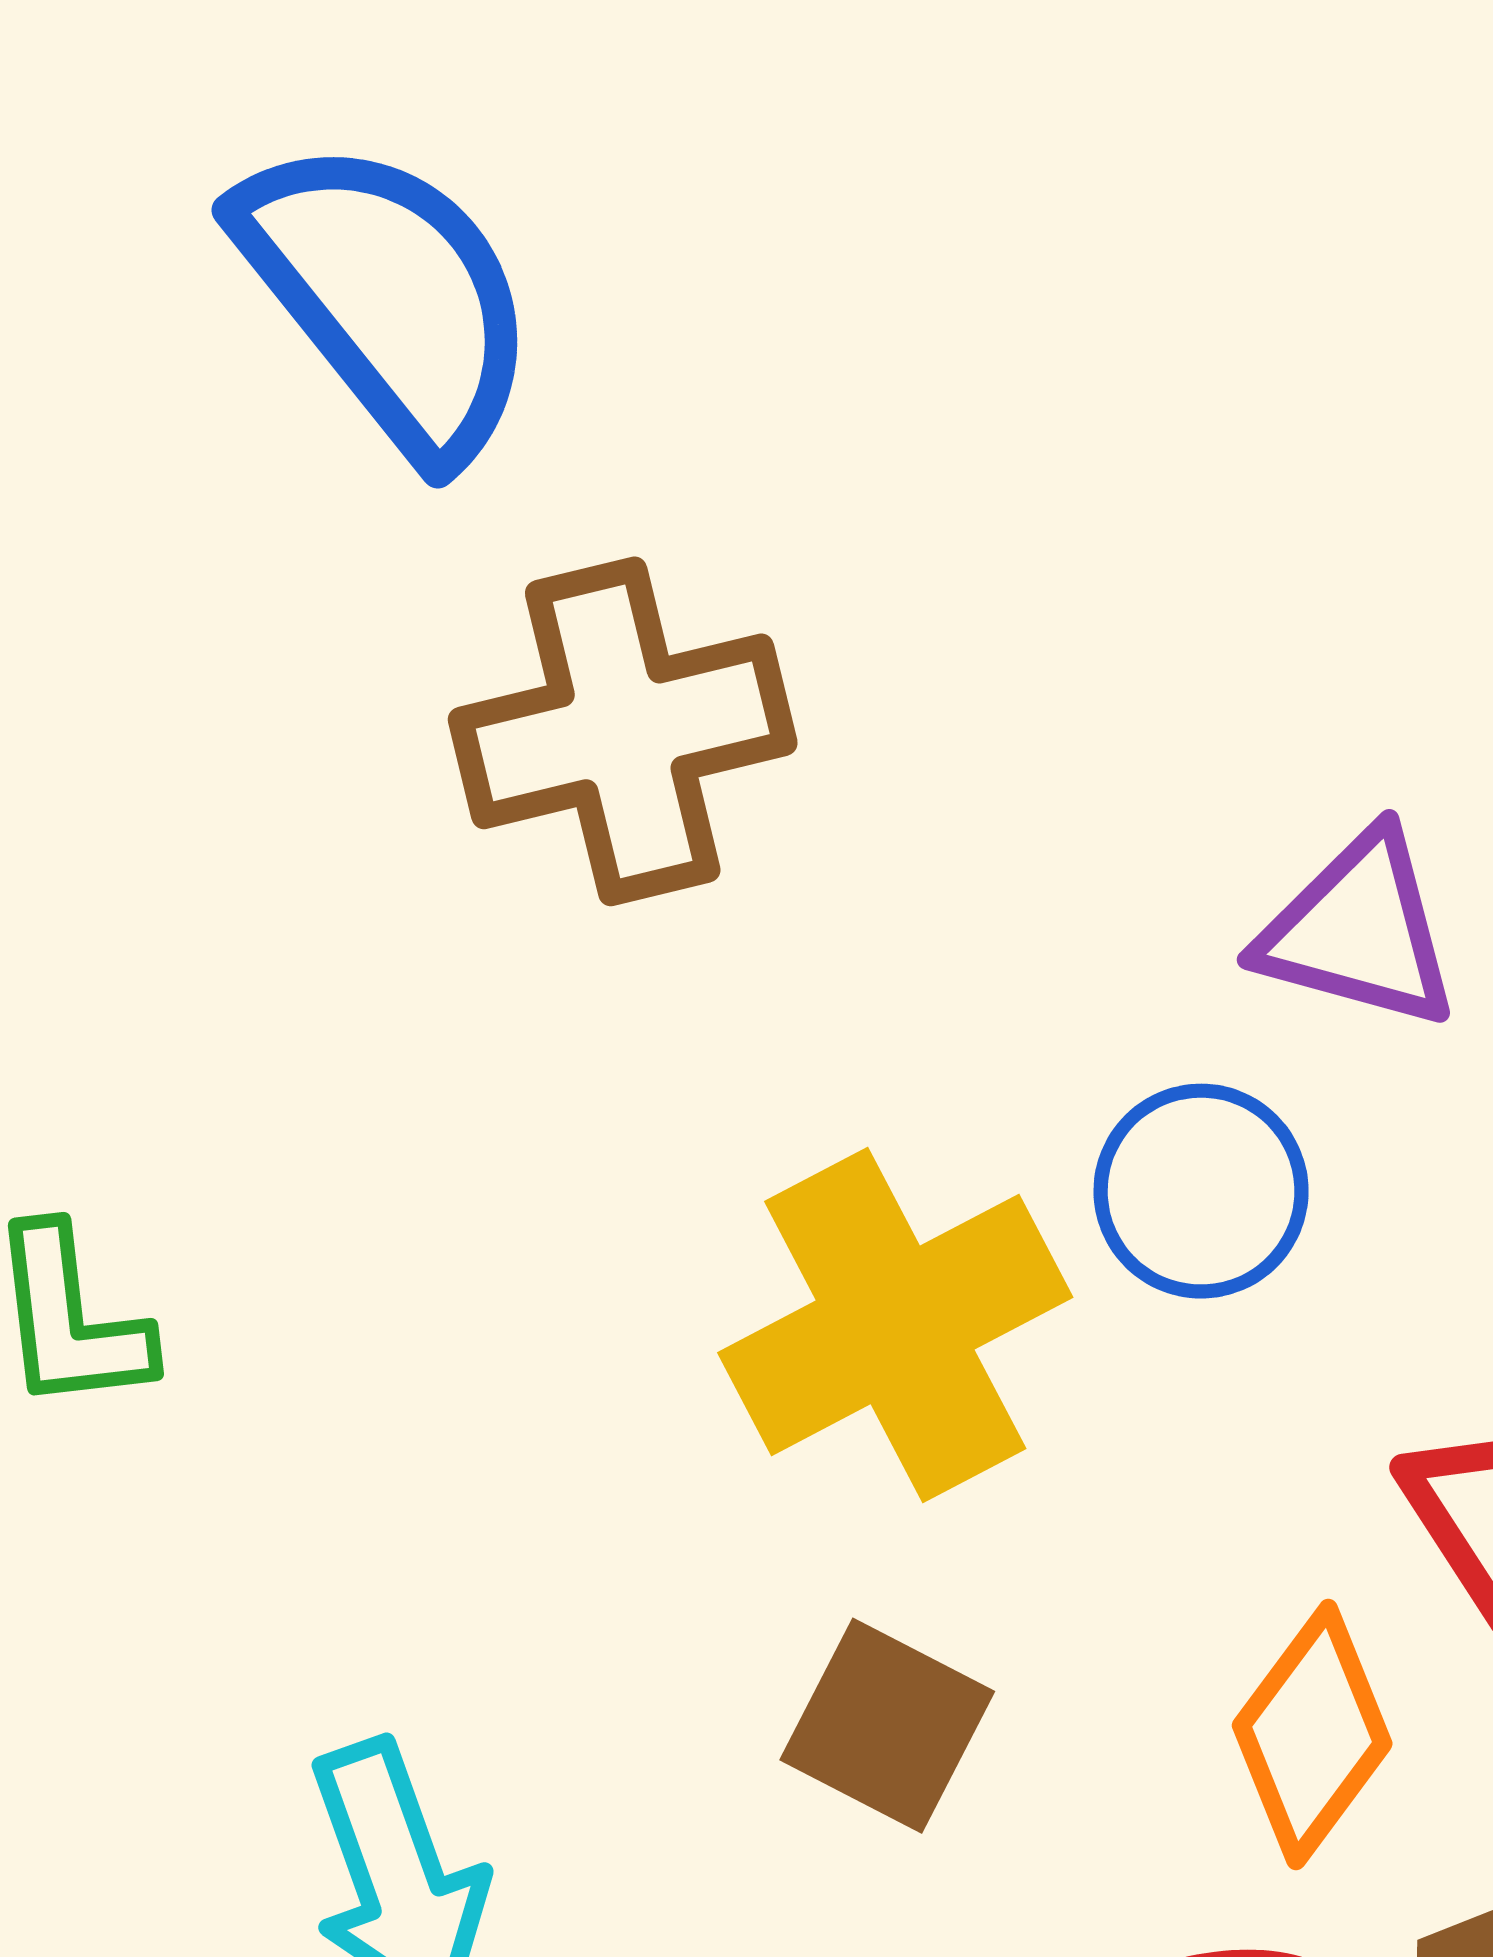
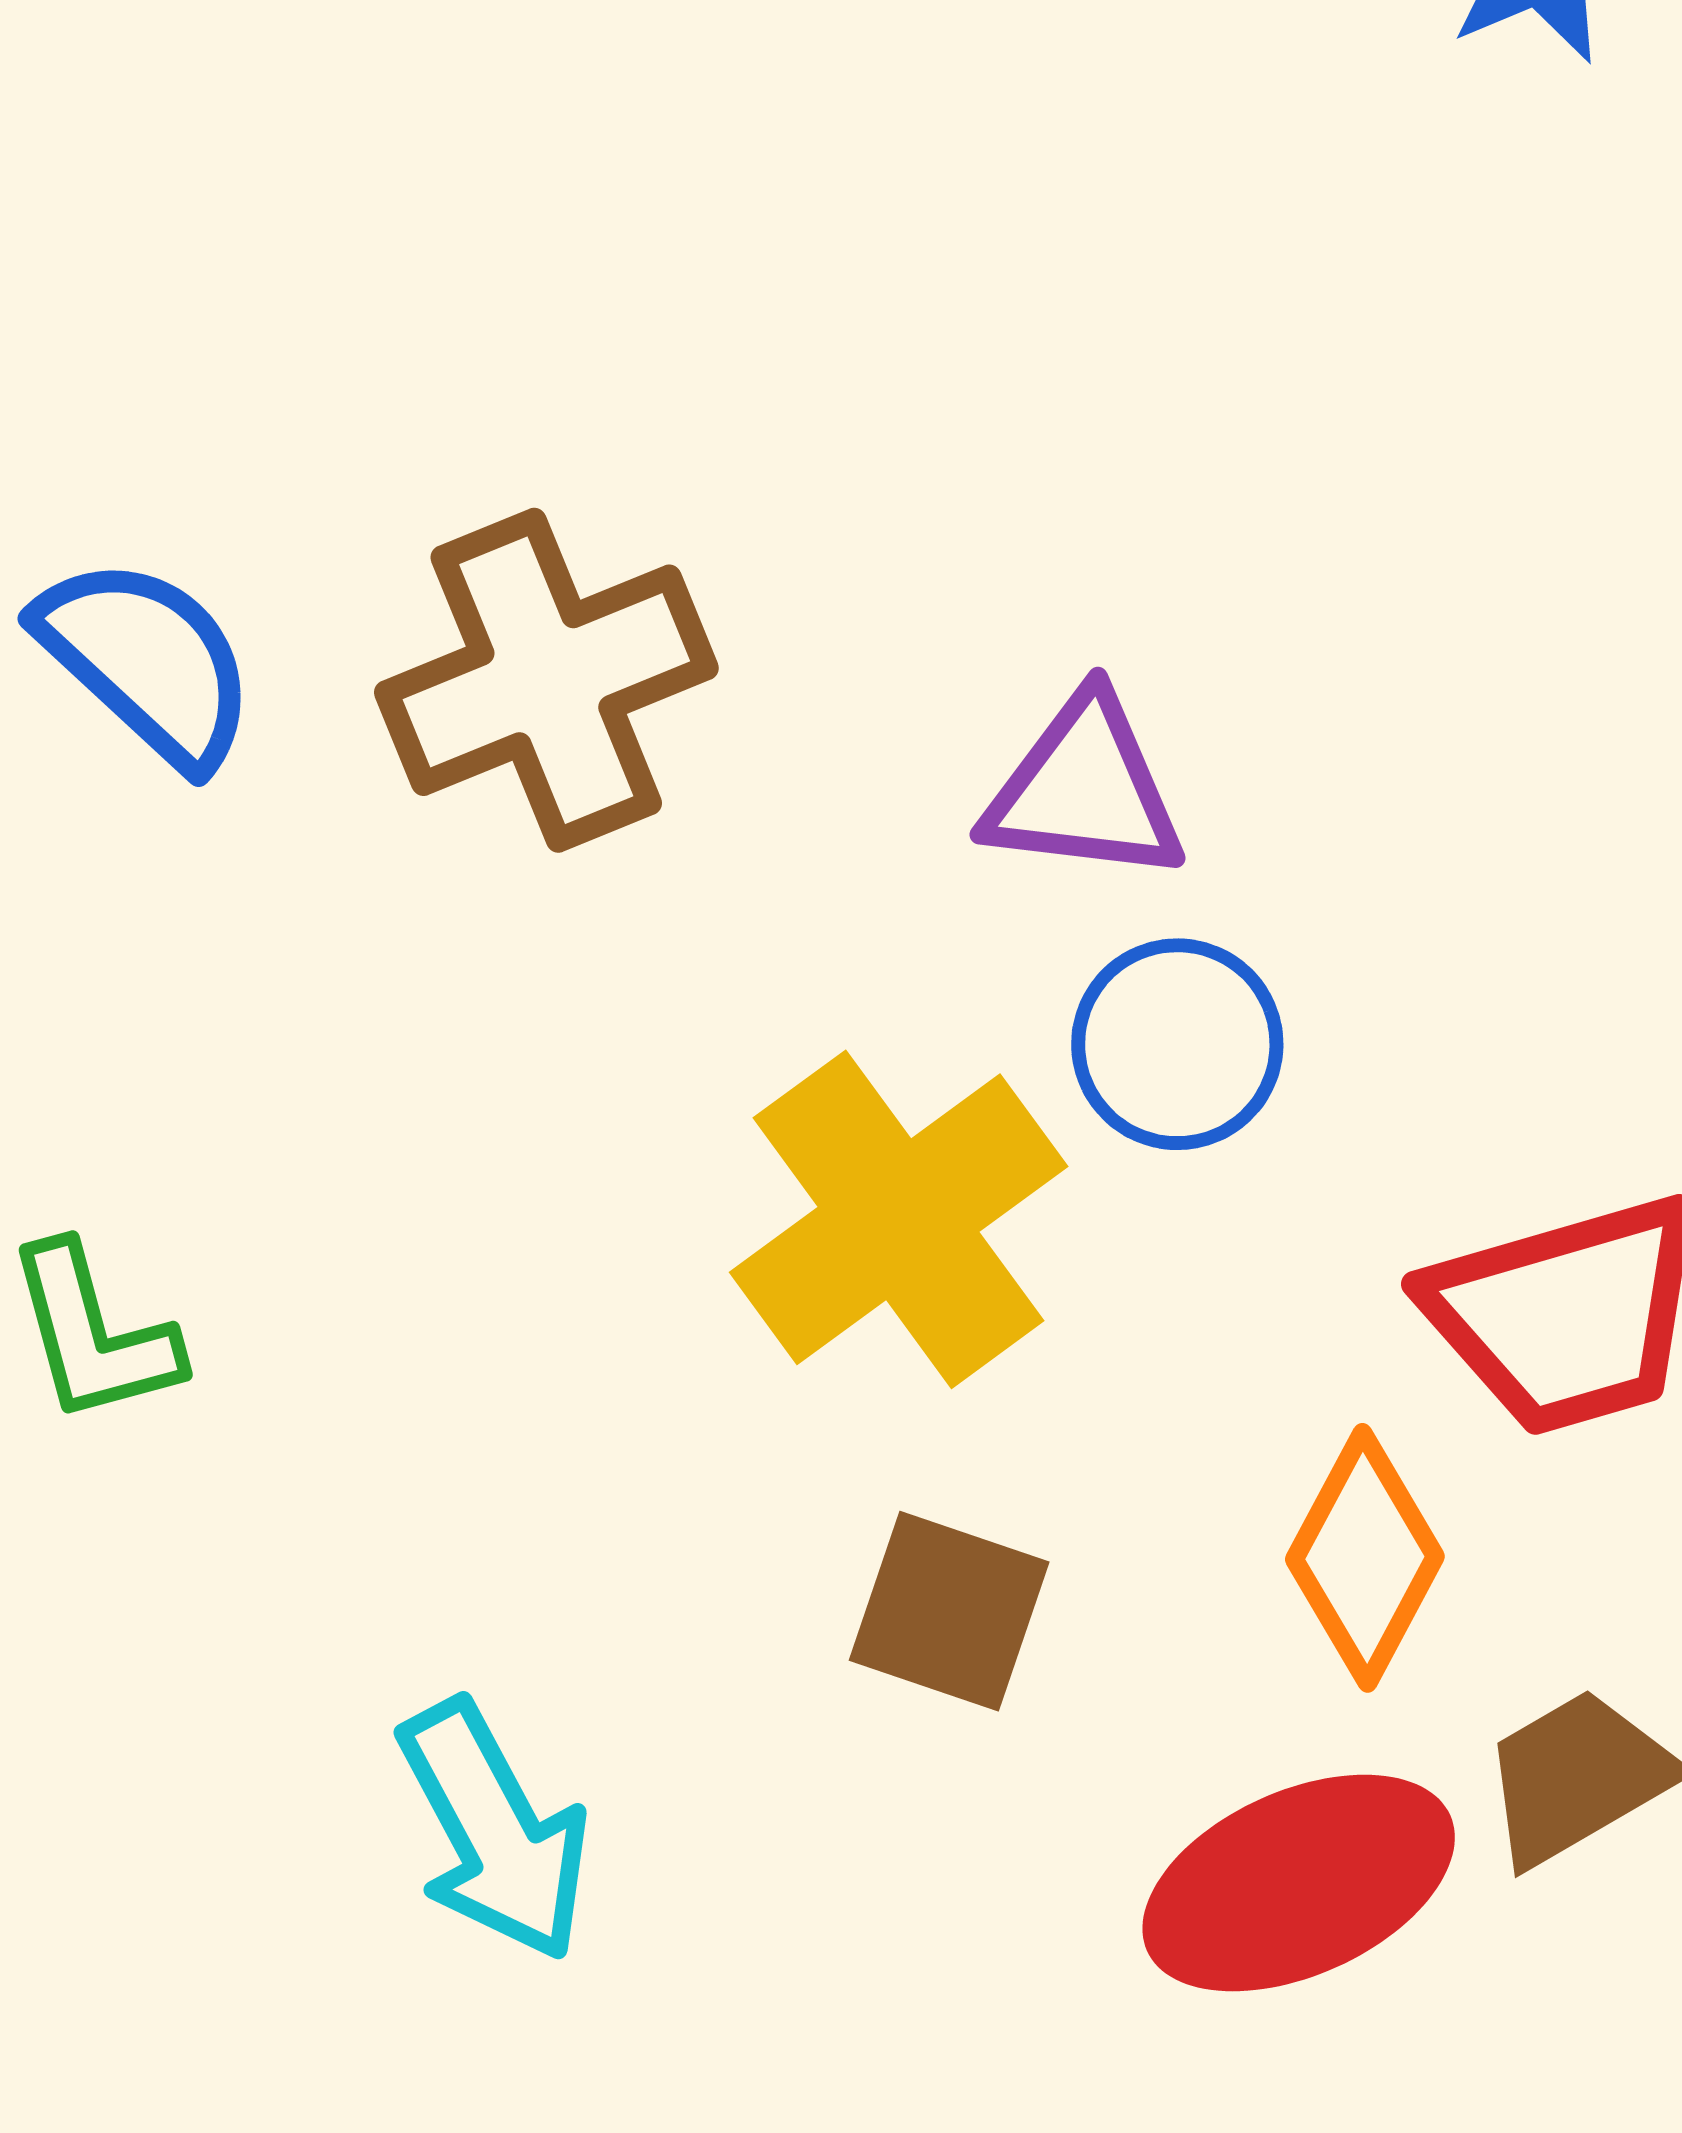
blue semicircle: (388, 297) -> (147, 661), moved, size x0.7
purple triangle: (1359, 930) -> (1084, 790), moved

